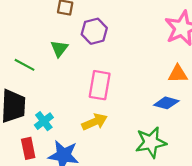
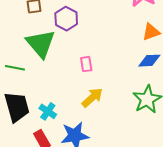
green triangle: (59, 49) -> (41, 44), size x1.8
pink rectangle: (100, 85) -> (86, 64), size x0.6

